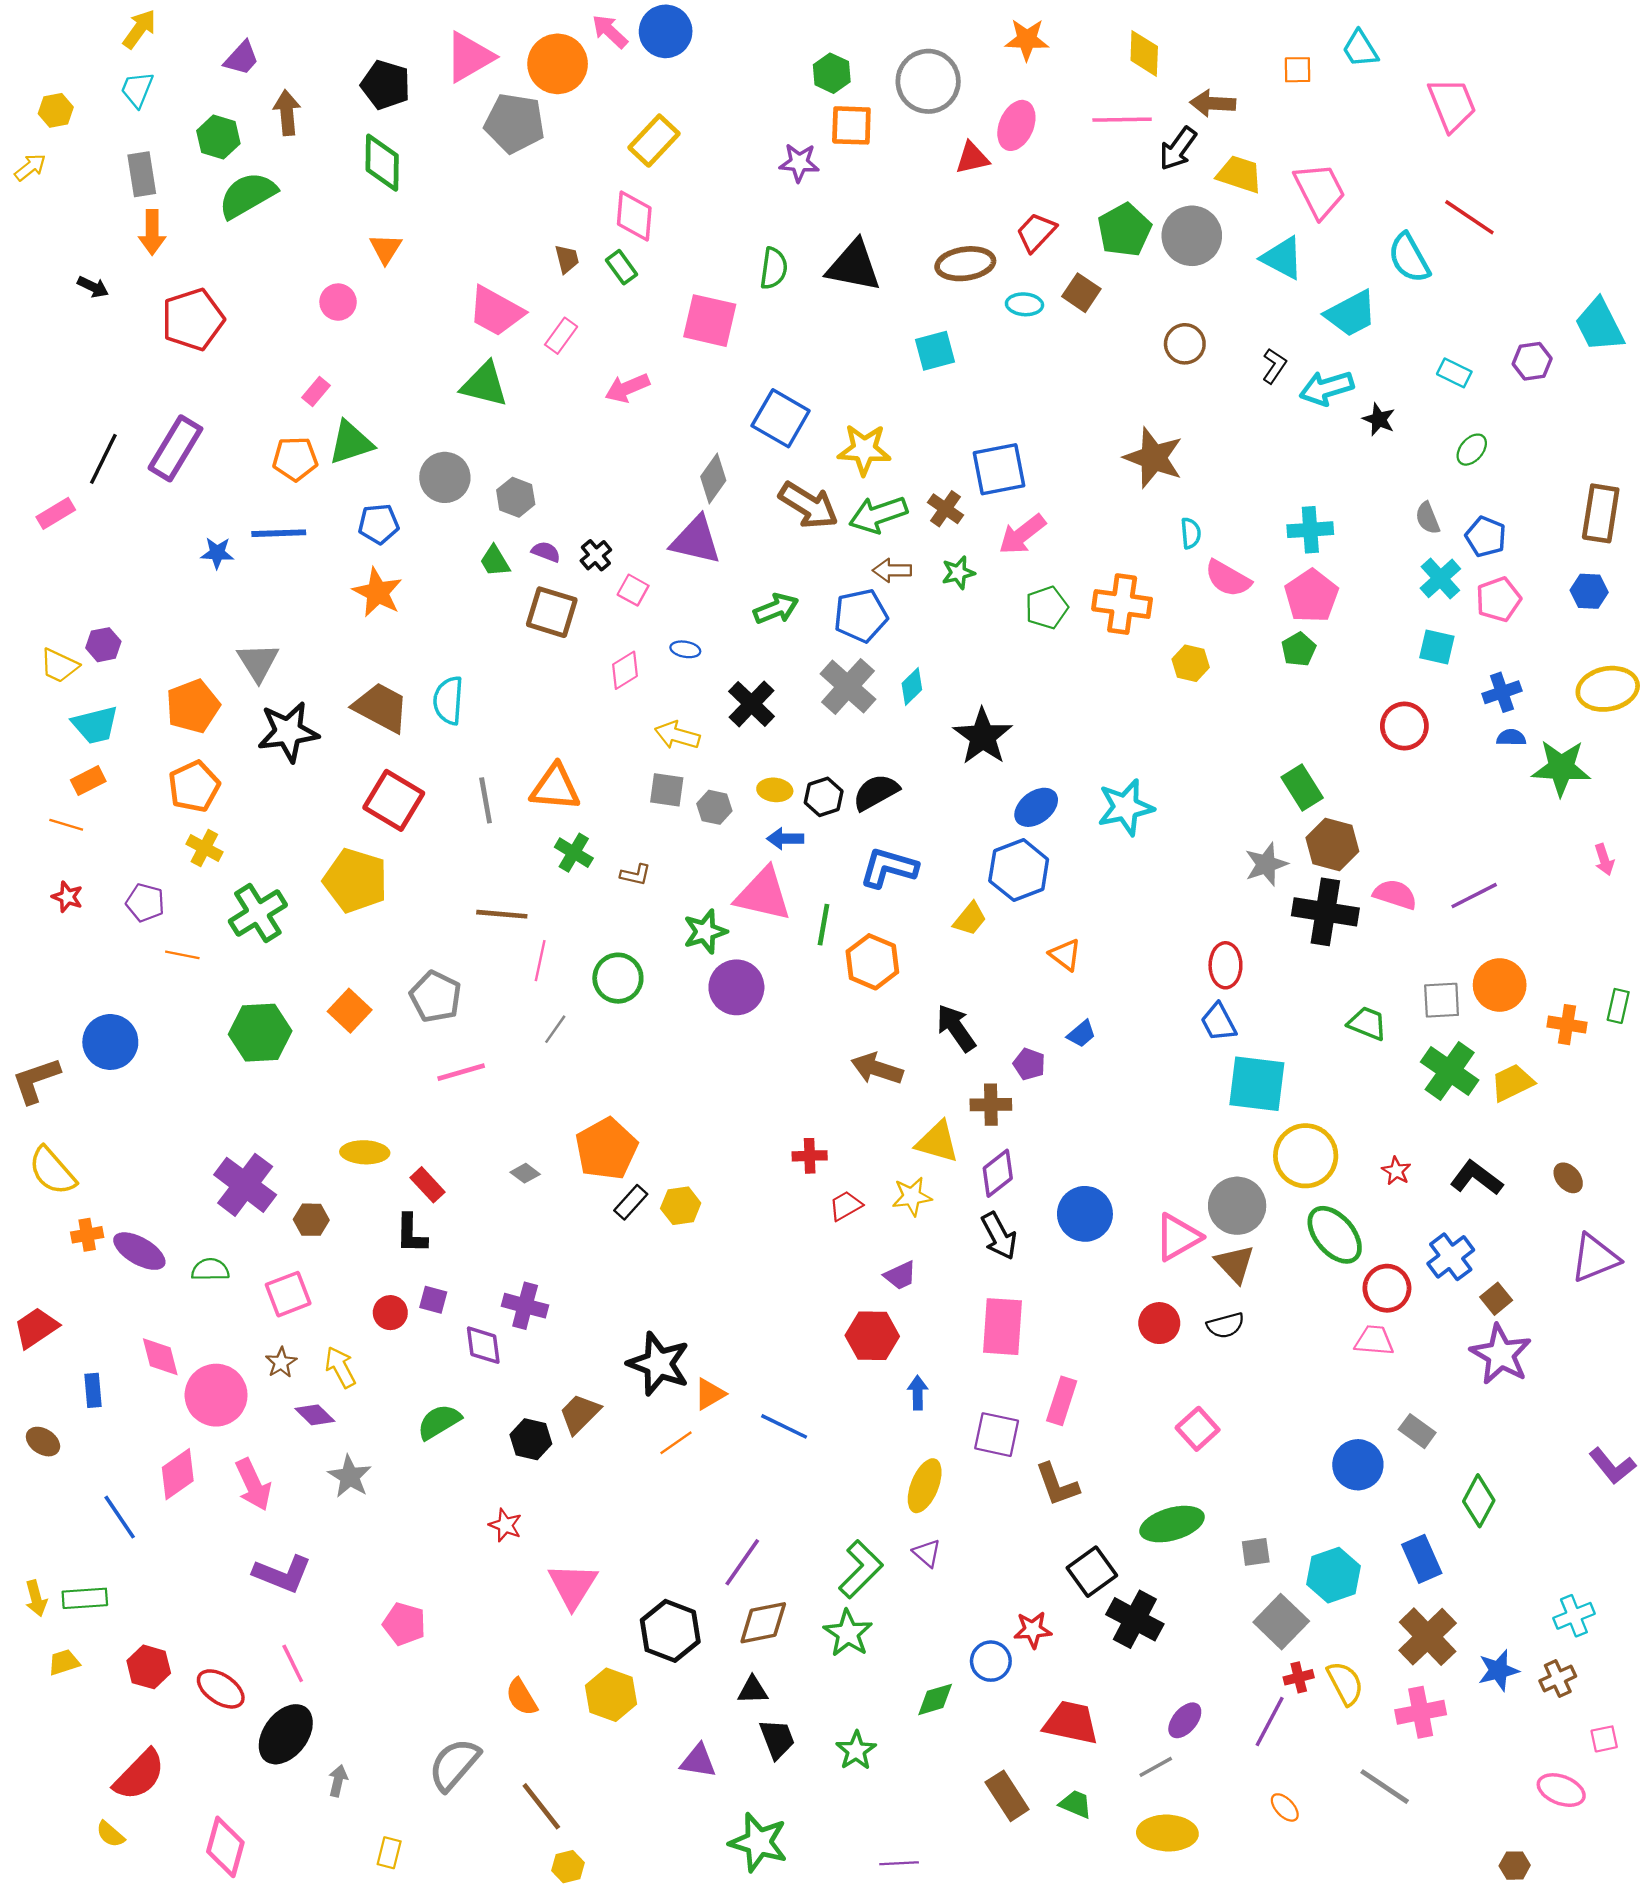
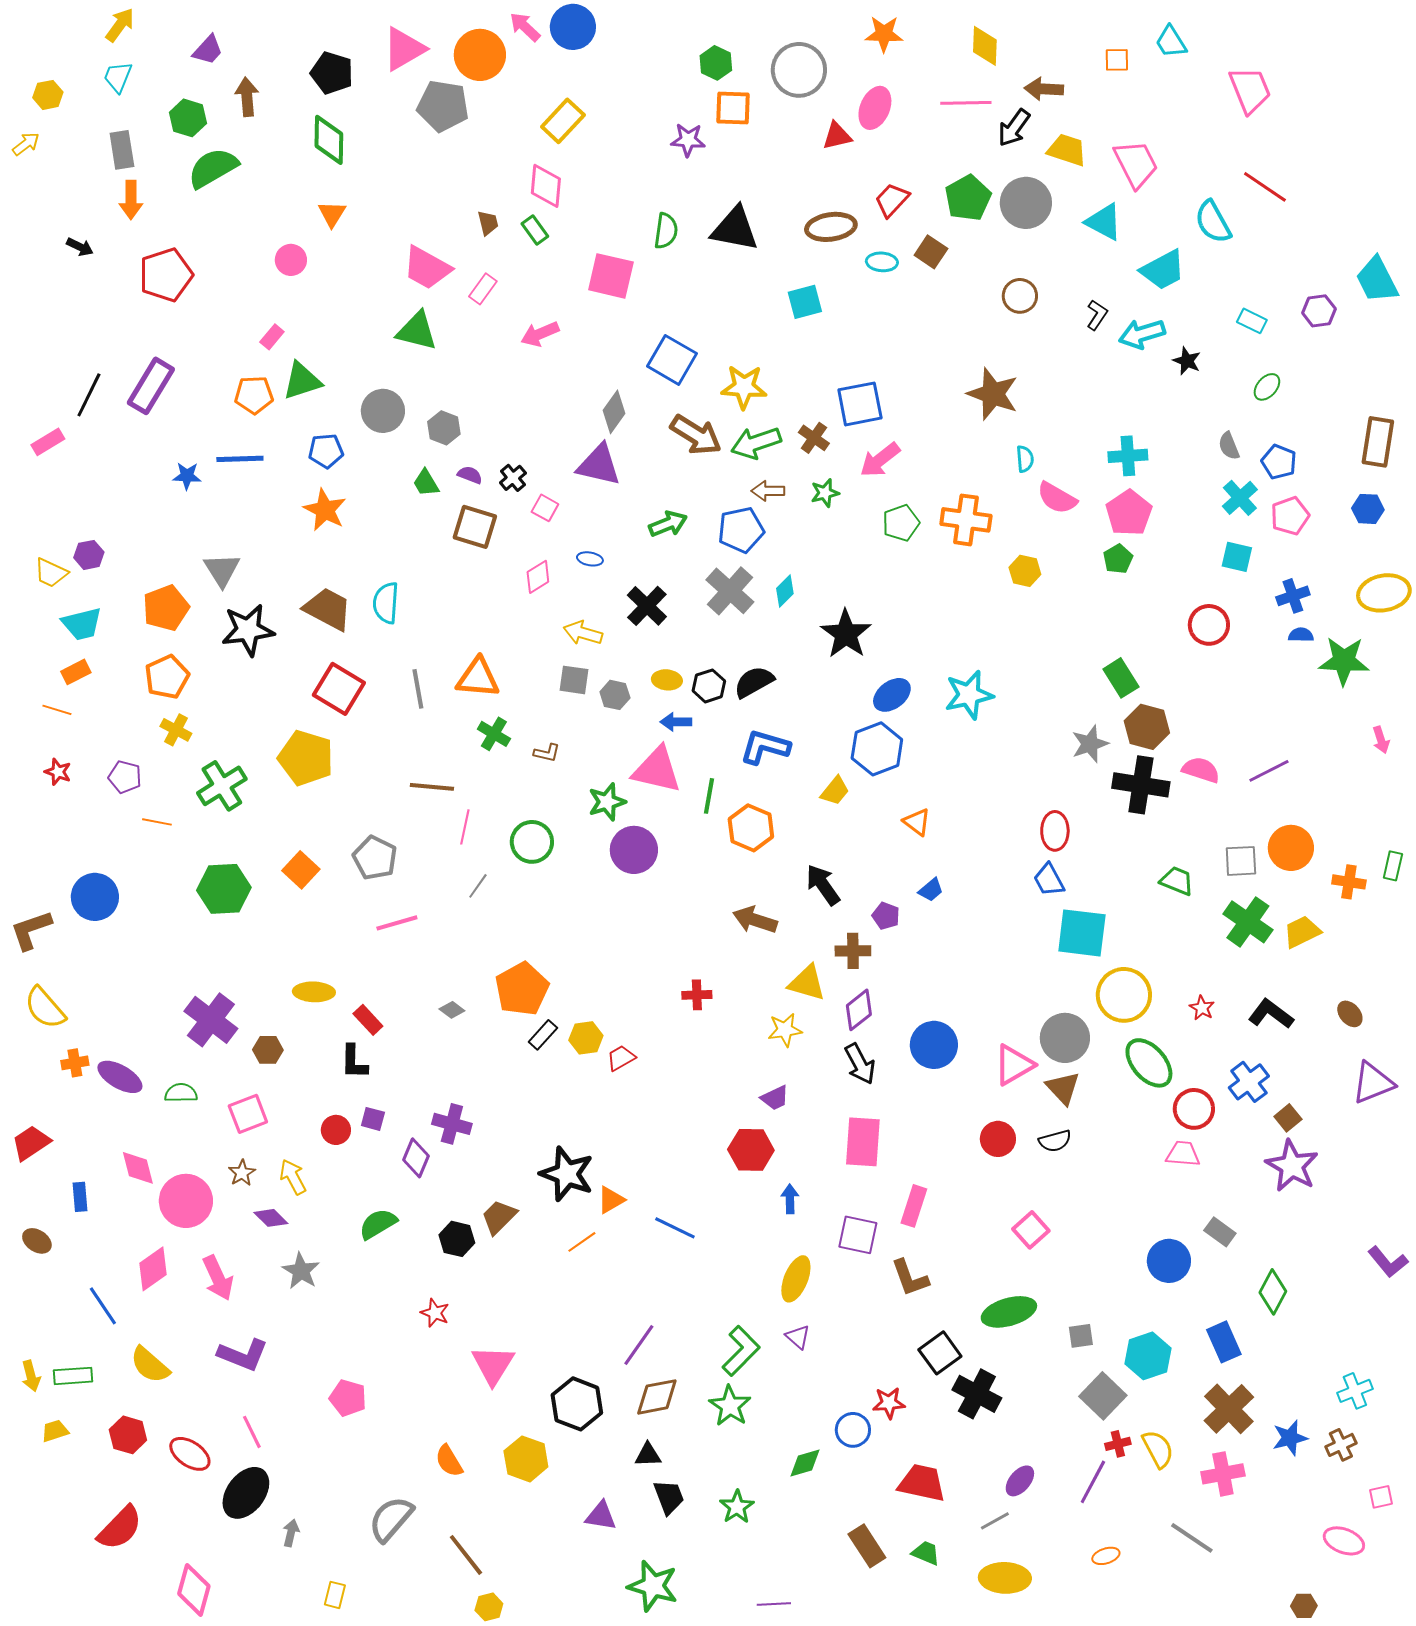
red trapezoid: (846, 1206) -> (621, 1058), moved
purple diamond: (483, 1345) -> (416, 1158), turned 30
orange ellipse: (1285, 1807) -> (1106, 1556), turned -64
yellow semicircle: (110, 1834) -> (150, 1365), moved, size x1.6

